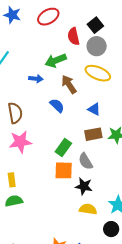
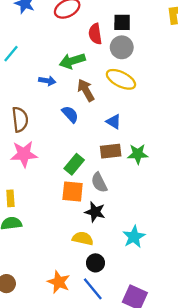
black square: (95, 25) -> (122, 22), turned 35
yellow semicircle: (88, 209) -> (83, 238), moved
black circle: (111, 229) -> (95, 263), moved

